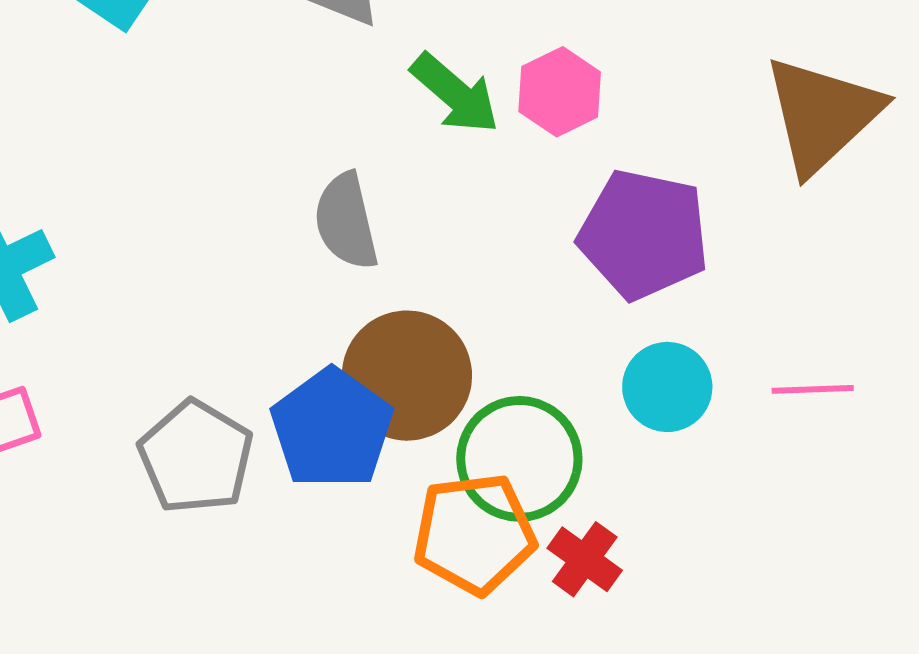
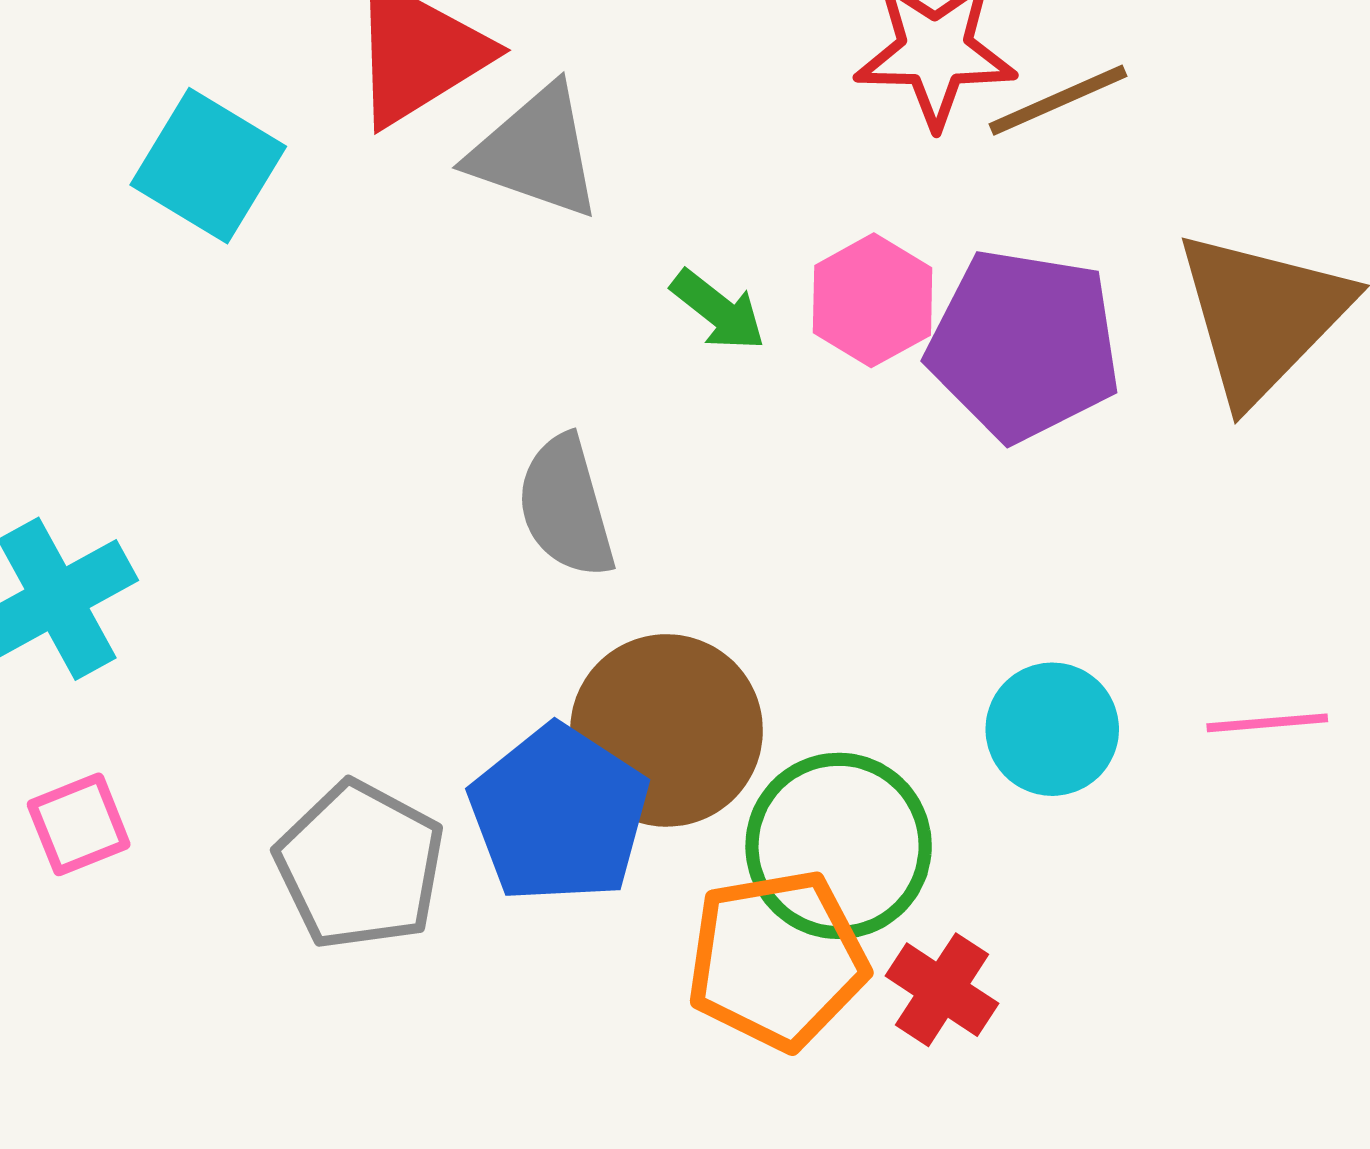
green arrow: (455, 94) -> (718, 310), size x0.7
purple pentagon: (644, 234) -> (1024, 345), moved

